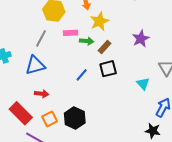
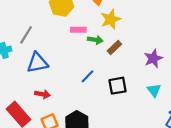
gray line: (41, 38) -> (26, 35), moved
purple star: (141, 39) -> (153, 58), moved
black square: (108, 69) -> (118, 86), moved

